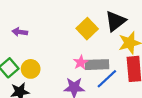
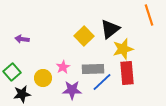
pink star: (81, 62) -> (63, 67), moved
yellow circle: (31, 69) -> (43, 78), moved

